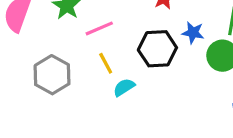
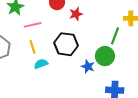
blue star: (193, 33) -> (88, 66), moved

